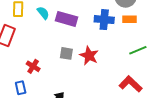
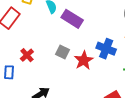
blue cross: (104, 20) -> (106, 49), moved

